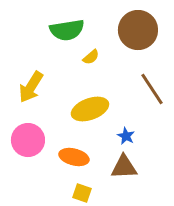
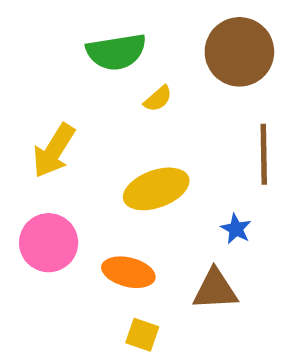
brown line: (152, 89) -> (264, 154), turned 32
blue star: (126, 136) -> (236, 229), moved

